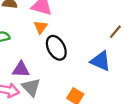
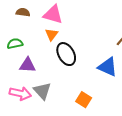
purple triangle: (21, 69) -> (28, 65), moved

